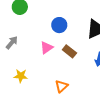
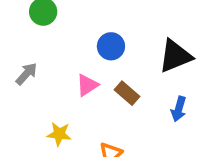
yellow star: (21, 76) -> (59, 134), moved

